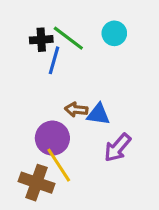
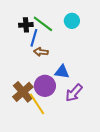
brown arrow: (76, 110) -> (41, 52), moved
purple circle: (52, 138) -> (45, 86), moved
brown cross: (37, 183) -> (23, 92), moved, turned 30

